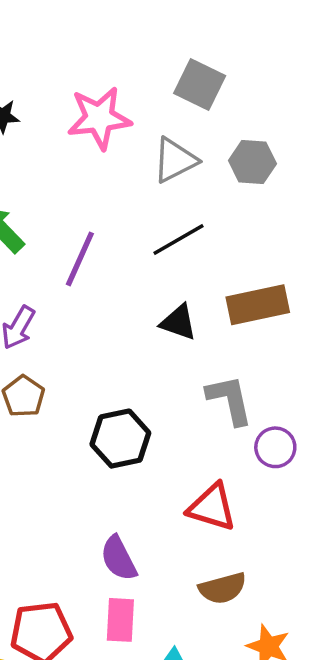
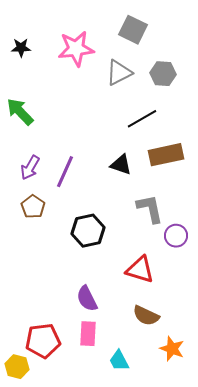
black line: (178, 240) -> (142, 119), moved
purple line: (80, 259) -> (65, 172), moved
brown semicircle: (223, 588) -> (146, 316), turned 40

